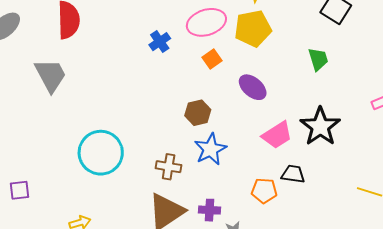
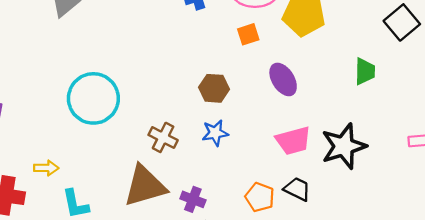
blue star: (210, 149) -> (215, 133), size x0.7

